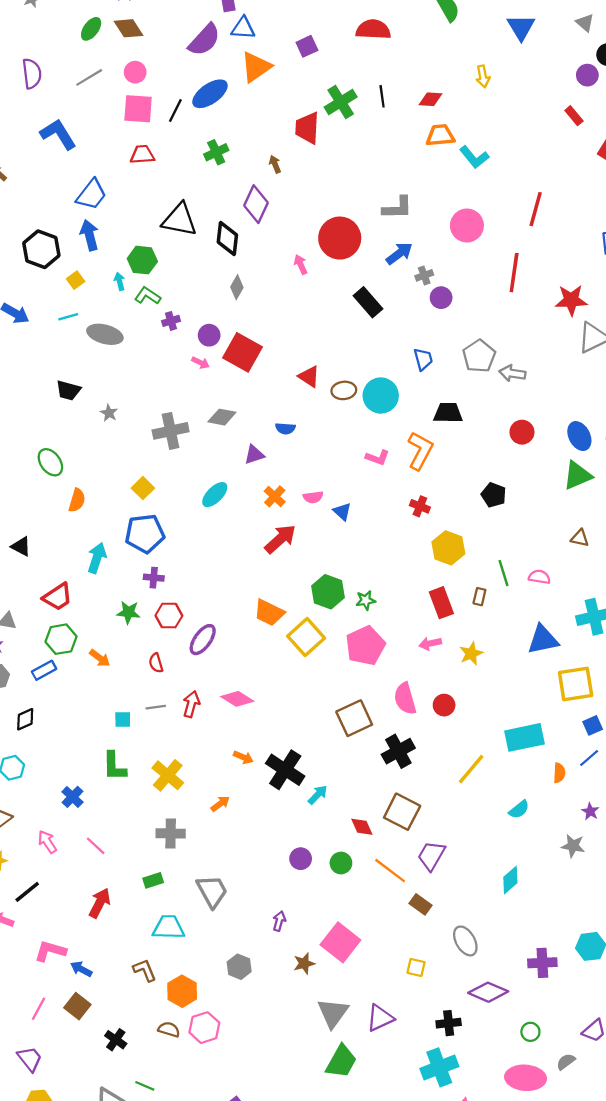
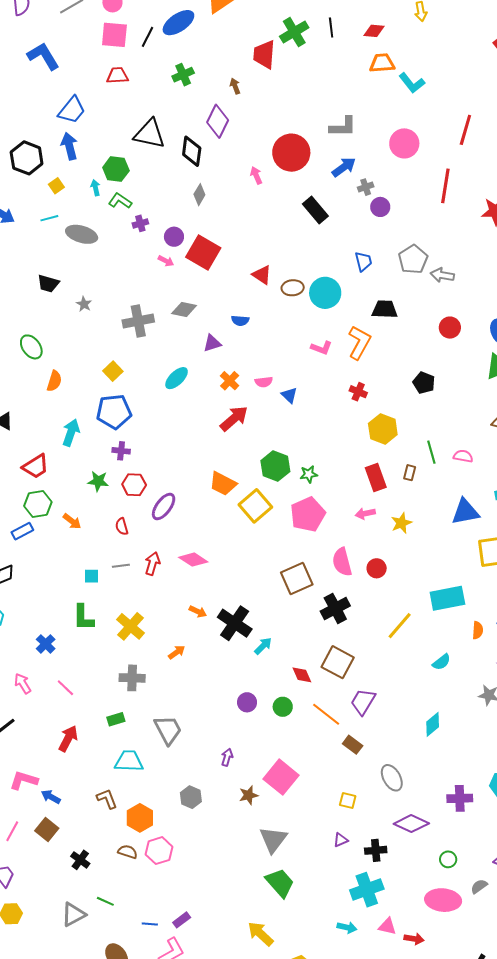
purple triangle: (380, 1018) -> (341, 840), moved, size x0.6
green trapezoid: (341, 1062) -> (280, 883), turned -72

